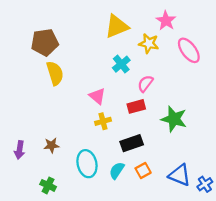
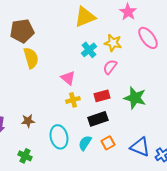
yellow star: (149, 43) -> (113, 43), moved
red rectangle: (136, 106) -> (102, 96), moved

